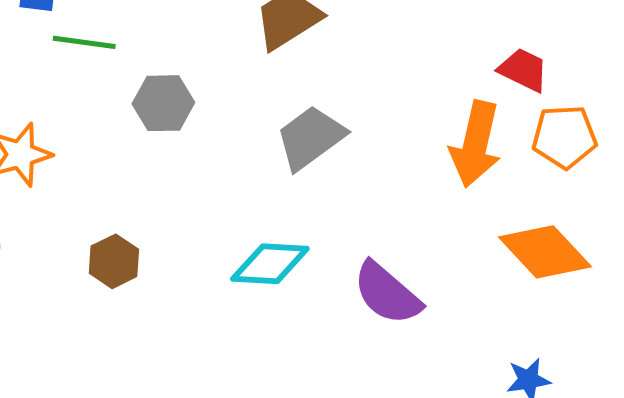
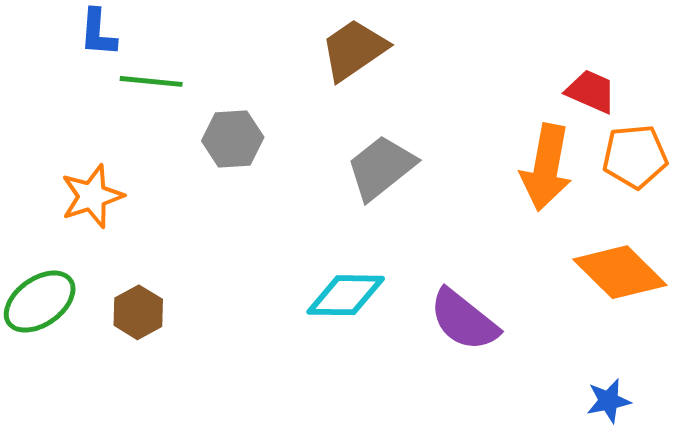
brown hexagon: (114, 261) -> (138, 312), moved

